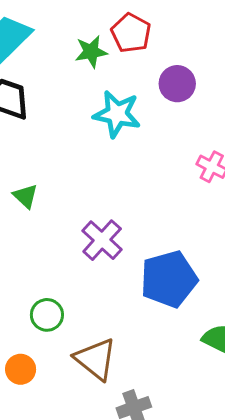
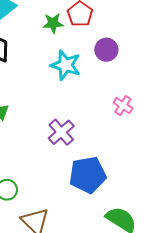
purple cross: (102, 240) -> (61, 132), moved

